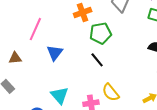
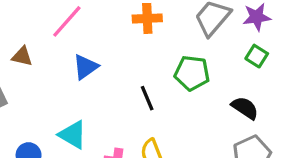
green pentagon: (101, 33) -> (192, 73), moved
cyan triangle: (60, 95) -> (73, 135), turned -36

